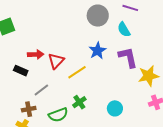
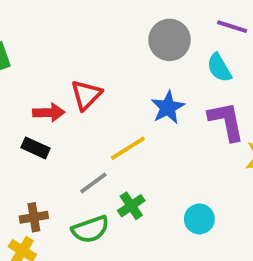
red triangle: (56, 61) -> (86, 95), moved
black rectangle: (21, 71) -> (36, 148), moved
gray line: (41, 90) -> (93, 183), moved

